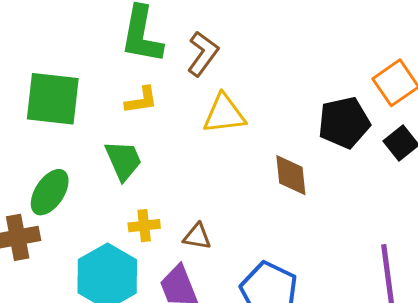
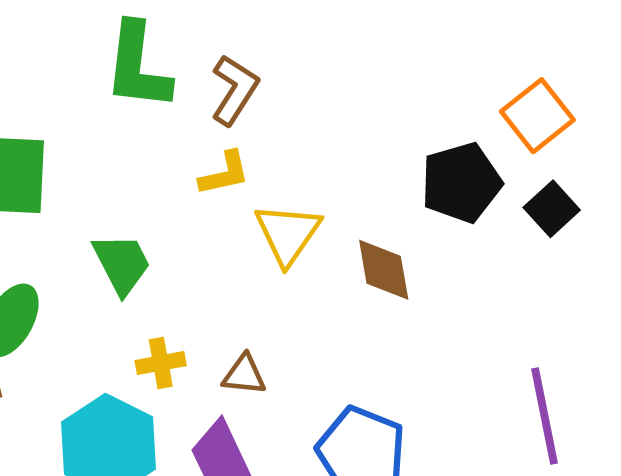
yellow L-shape: (141, 100) -> (224, 174), moved
yellow triangle: (224, 114) -> (288, 234), moved, turned -45

